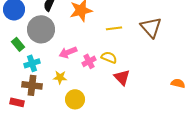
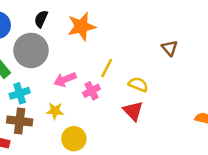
brown triangle: (151, 27) -> (170, 48), size x0.6
yellow line: (114, 28) -> (107, 68), moved, turned -56
yellow semicircle: (109, 57) -> (138, 84), moved

